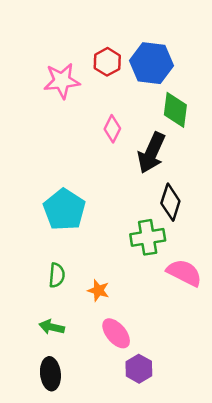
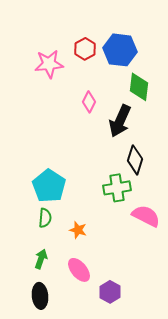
cyan pentagon: (64, 210) -> (49, 186), moved
green arrow: (52, 327) -> (41, 259), turned 96
pink ellipse: (116, 333) -> (79, 270), moved

